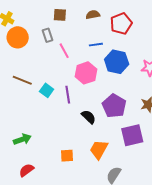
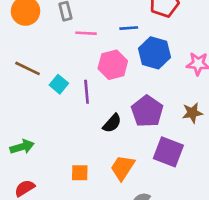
pink line: (64, 51) -> (86, 33), turned -63
black semicircle: (89, 117) -> (112, 123), turned 84
purple square: (132, 135) -> (168, 152), turned 30

